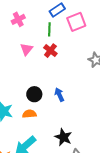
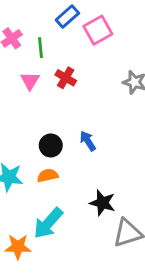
green line: (49, 29) -> (40, 48), moved

